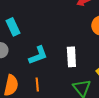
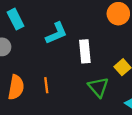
cyan L-shape: (38, 55) -> (56, 33), moved

